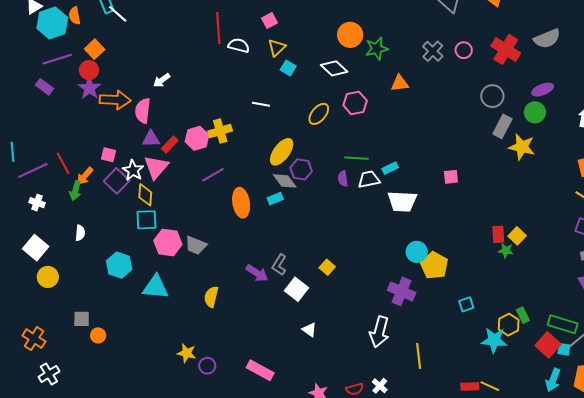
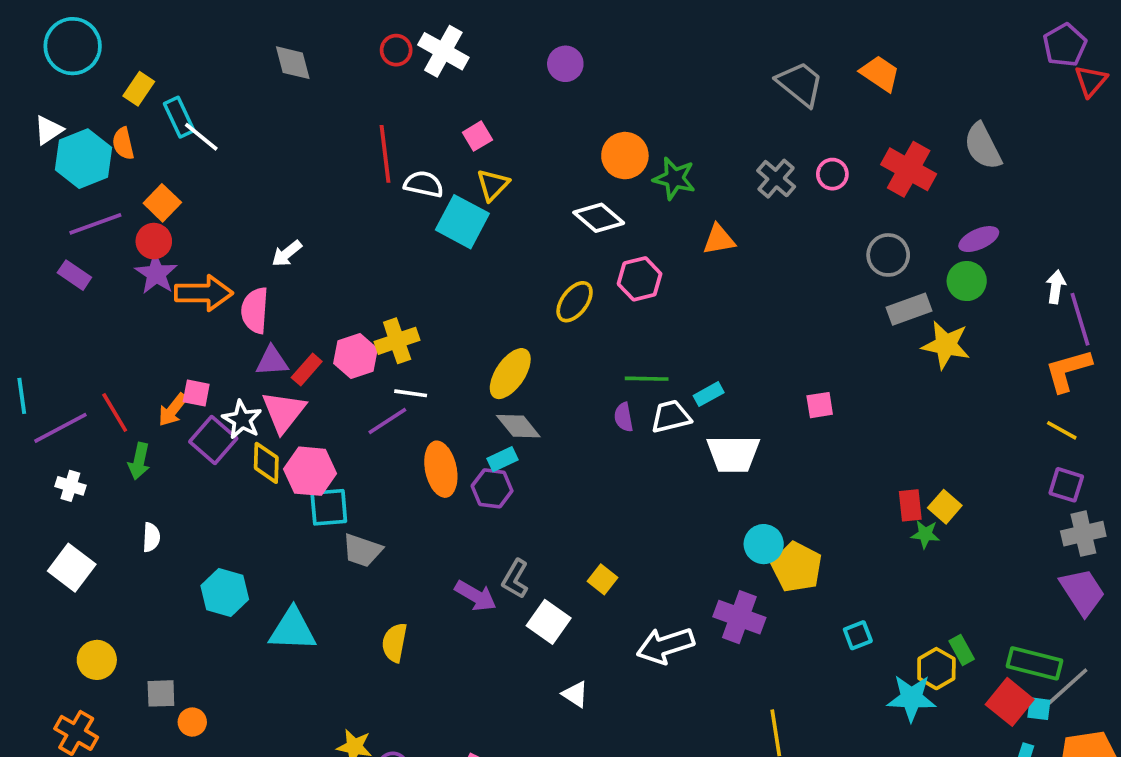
gray semicircle: (547, 39) -> (983, 146), turned 88
green star: (377, 49) -> (674, 178), turned 30
cyan square: (288, 68) -> (462, 222), moved, size x1.8
white line: (261, 104) -> (411, 393), moved
gray rectangle: (502, 126) -> (909, 309), turned 45
purple hexagon: (301, 169) -> (492, 488), moved
orange arrow: (85, 176) -> (173, 410), moved
cyan square: (147, 220) -> (329, 507), moved
pink hexagon: (168, 242) -> (310, 471), moved
yellow circle: (48, 277) -> (97, 660), moved
white arrow: (379, 332) -> (665, 646), moved, turned 60

